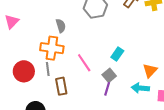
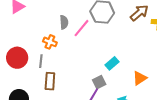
orange cross: (52, 48) -> (50, 42), size x0.6
pink line: (84, 63) -> (81, 28), moved, turned 60
orange triangle: (150, 71) -> (140, 78), moved

